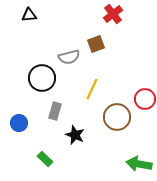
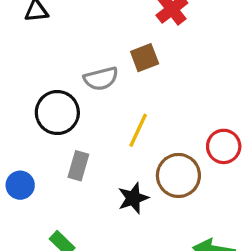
black star: (75, 135) -> (133, 198), moved, turned 30

